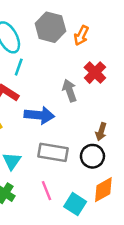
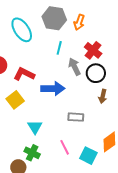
cyan line: (19, 67) -> (59, 48), moved
gray rectangle: (53, 152) -> (76, 117), moved, size x0.7
black circle: (92, 156) -> (96, 73), moved

